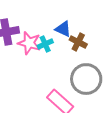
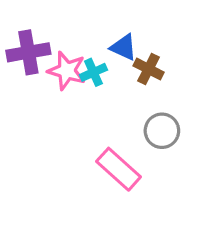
gray circle: (86, 79) -> (162, 131), size x0.7

